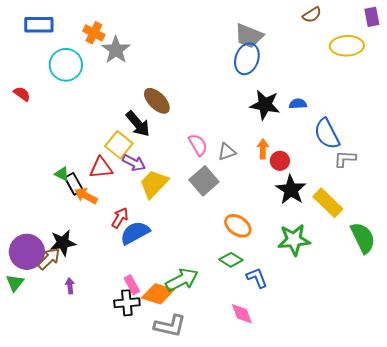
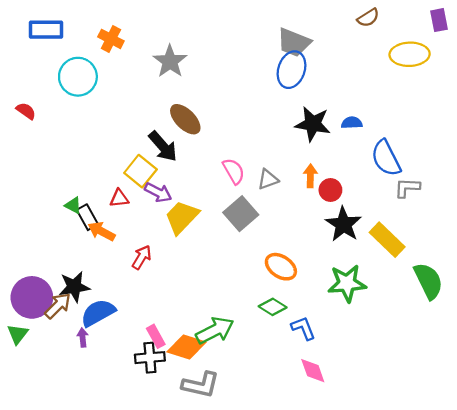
gray star: (116, 50) -> (170, 61), moved
red triangle: (101, 168) -> (119, 198), size x0.7
blue semicircle: (135, 233) -> (98, 313), moved
pink diamond: (242, 314) -> (313, 371), moved

